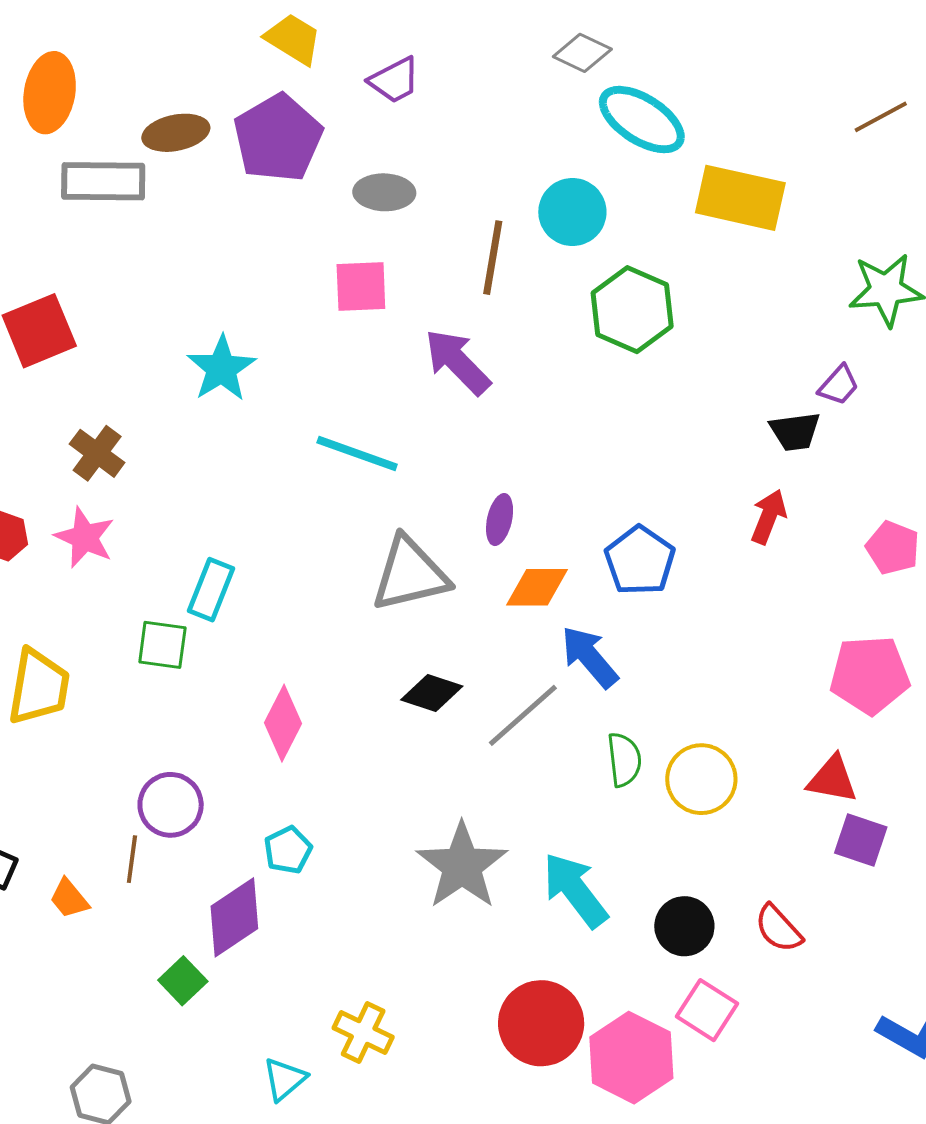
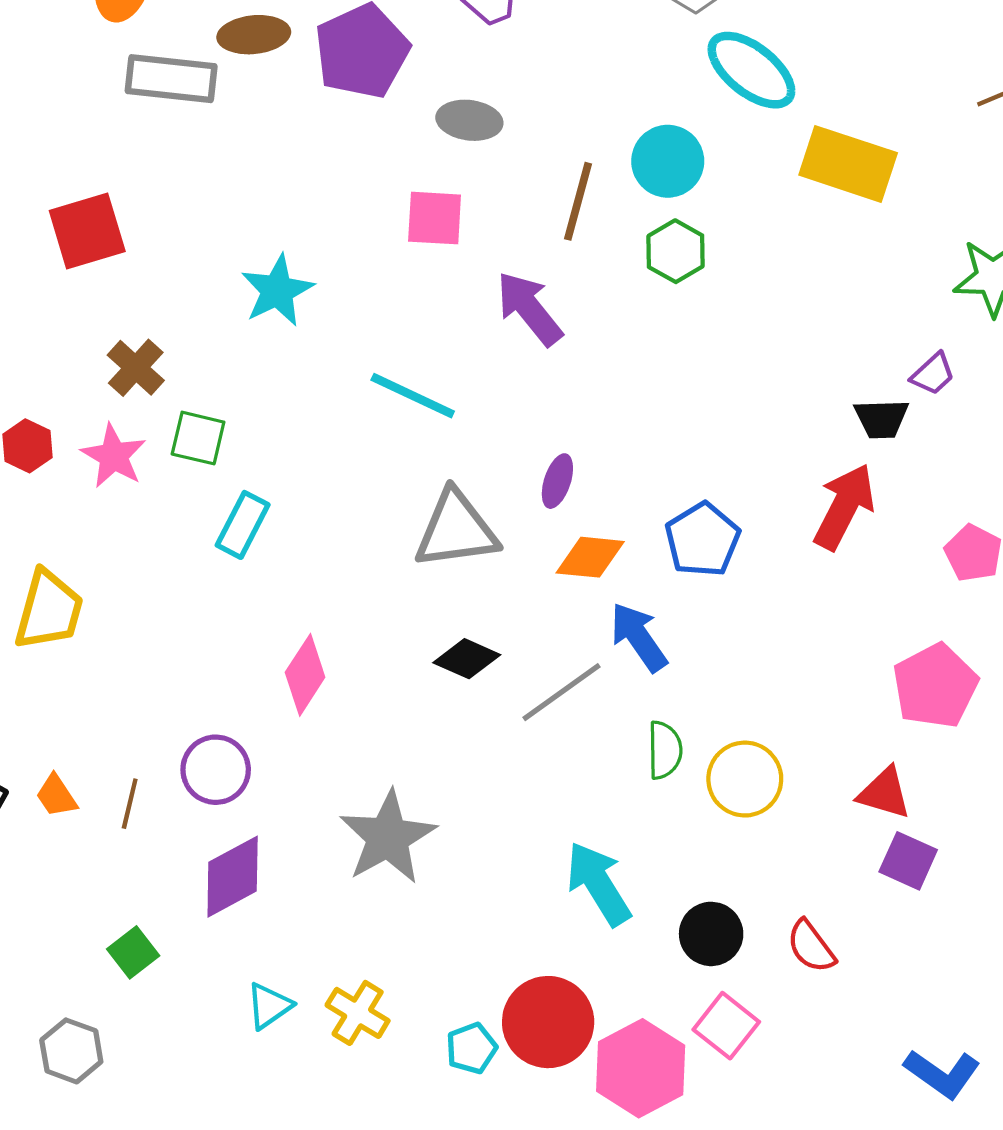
green hexagon: (632, 310) -> (676, 251), moved, size x0.7
red arrow: (769, 517) -> (844, 507), size x1.5
green square: (162, 645) -> (198, 438), moved
pink pentagon: (870, 675) -> (935, 686), turned -30
purple circle: (171, 805) -> (216, 770), moved
cyan pentagon: (288, 850) -> (471, 1048), moved
gray star: (462, 866) -> (388, 837), moved
orange trapezoid: (69, 899) -> (56, 796), moved
green square: (183, 981) -> (133, 952), moved
cyan triangle: (284, 1079) -> (269, 1006), moved

